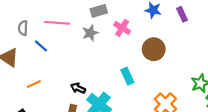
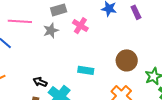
brown circle: (154, 49) -> (127, 60), moved
cyan rectangle: (127, 76) -> (86, 70), turned -56

